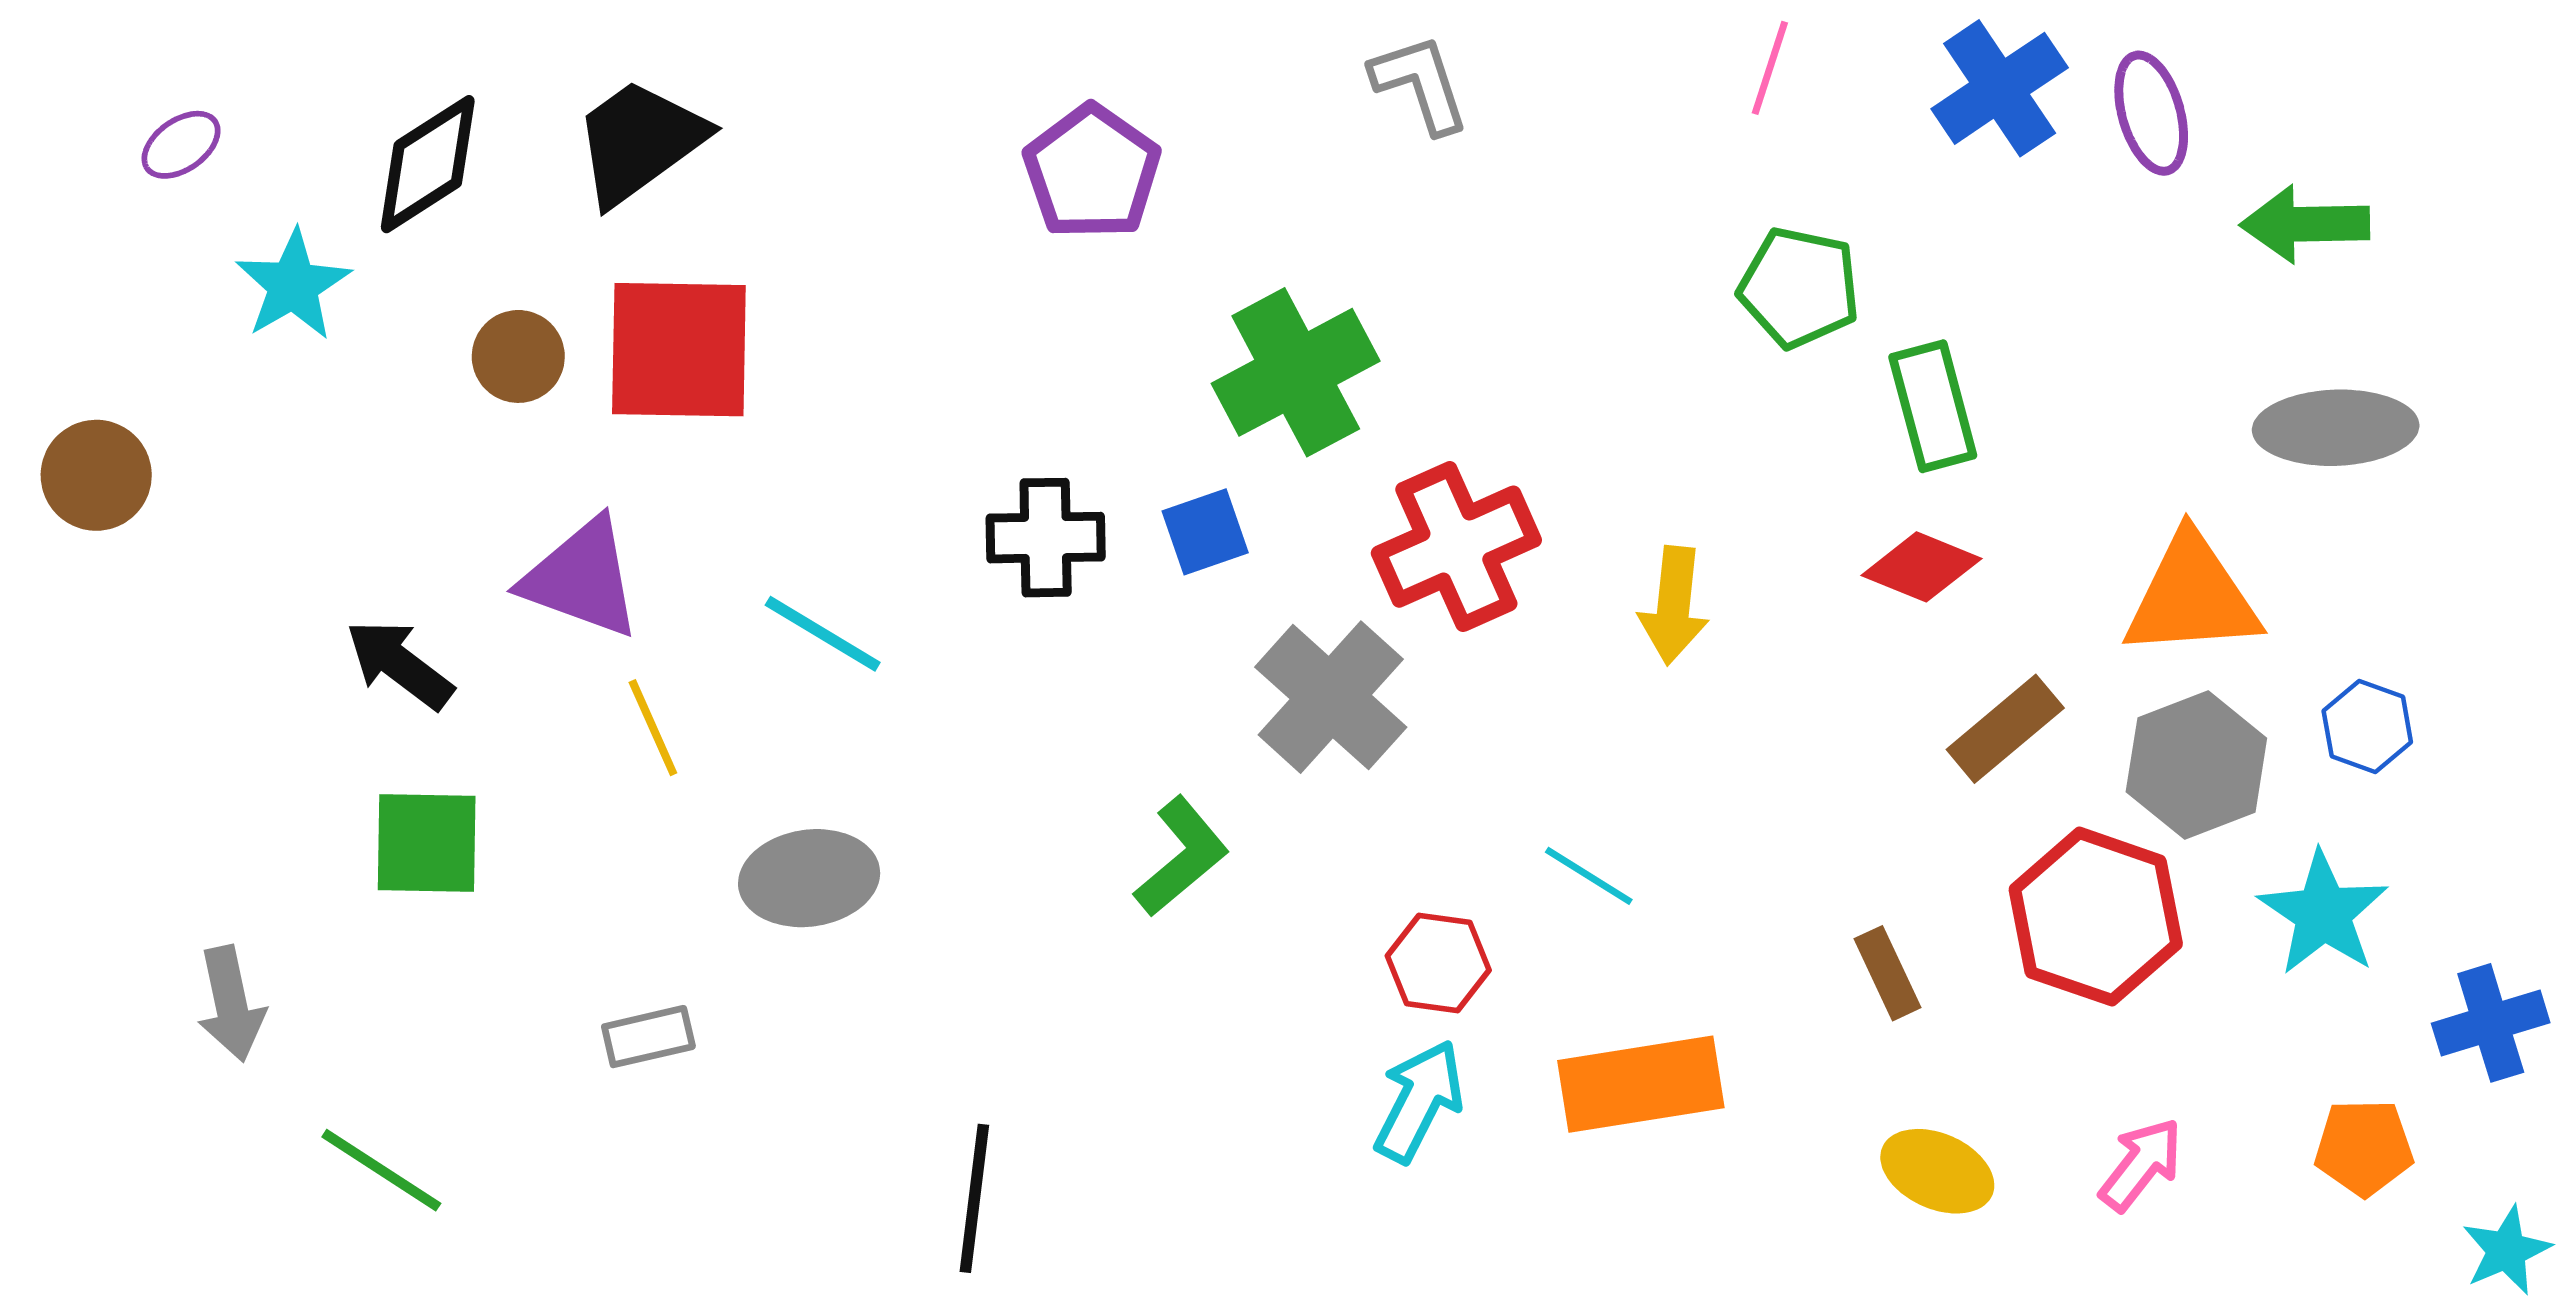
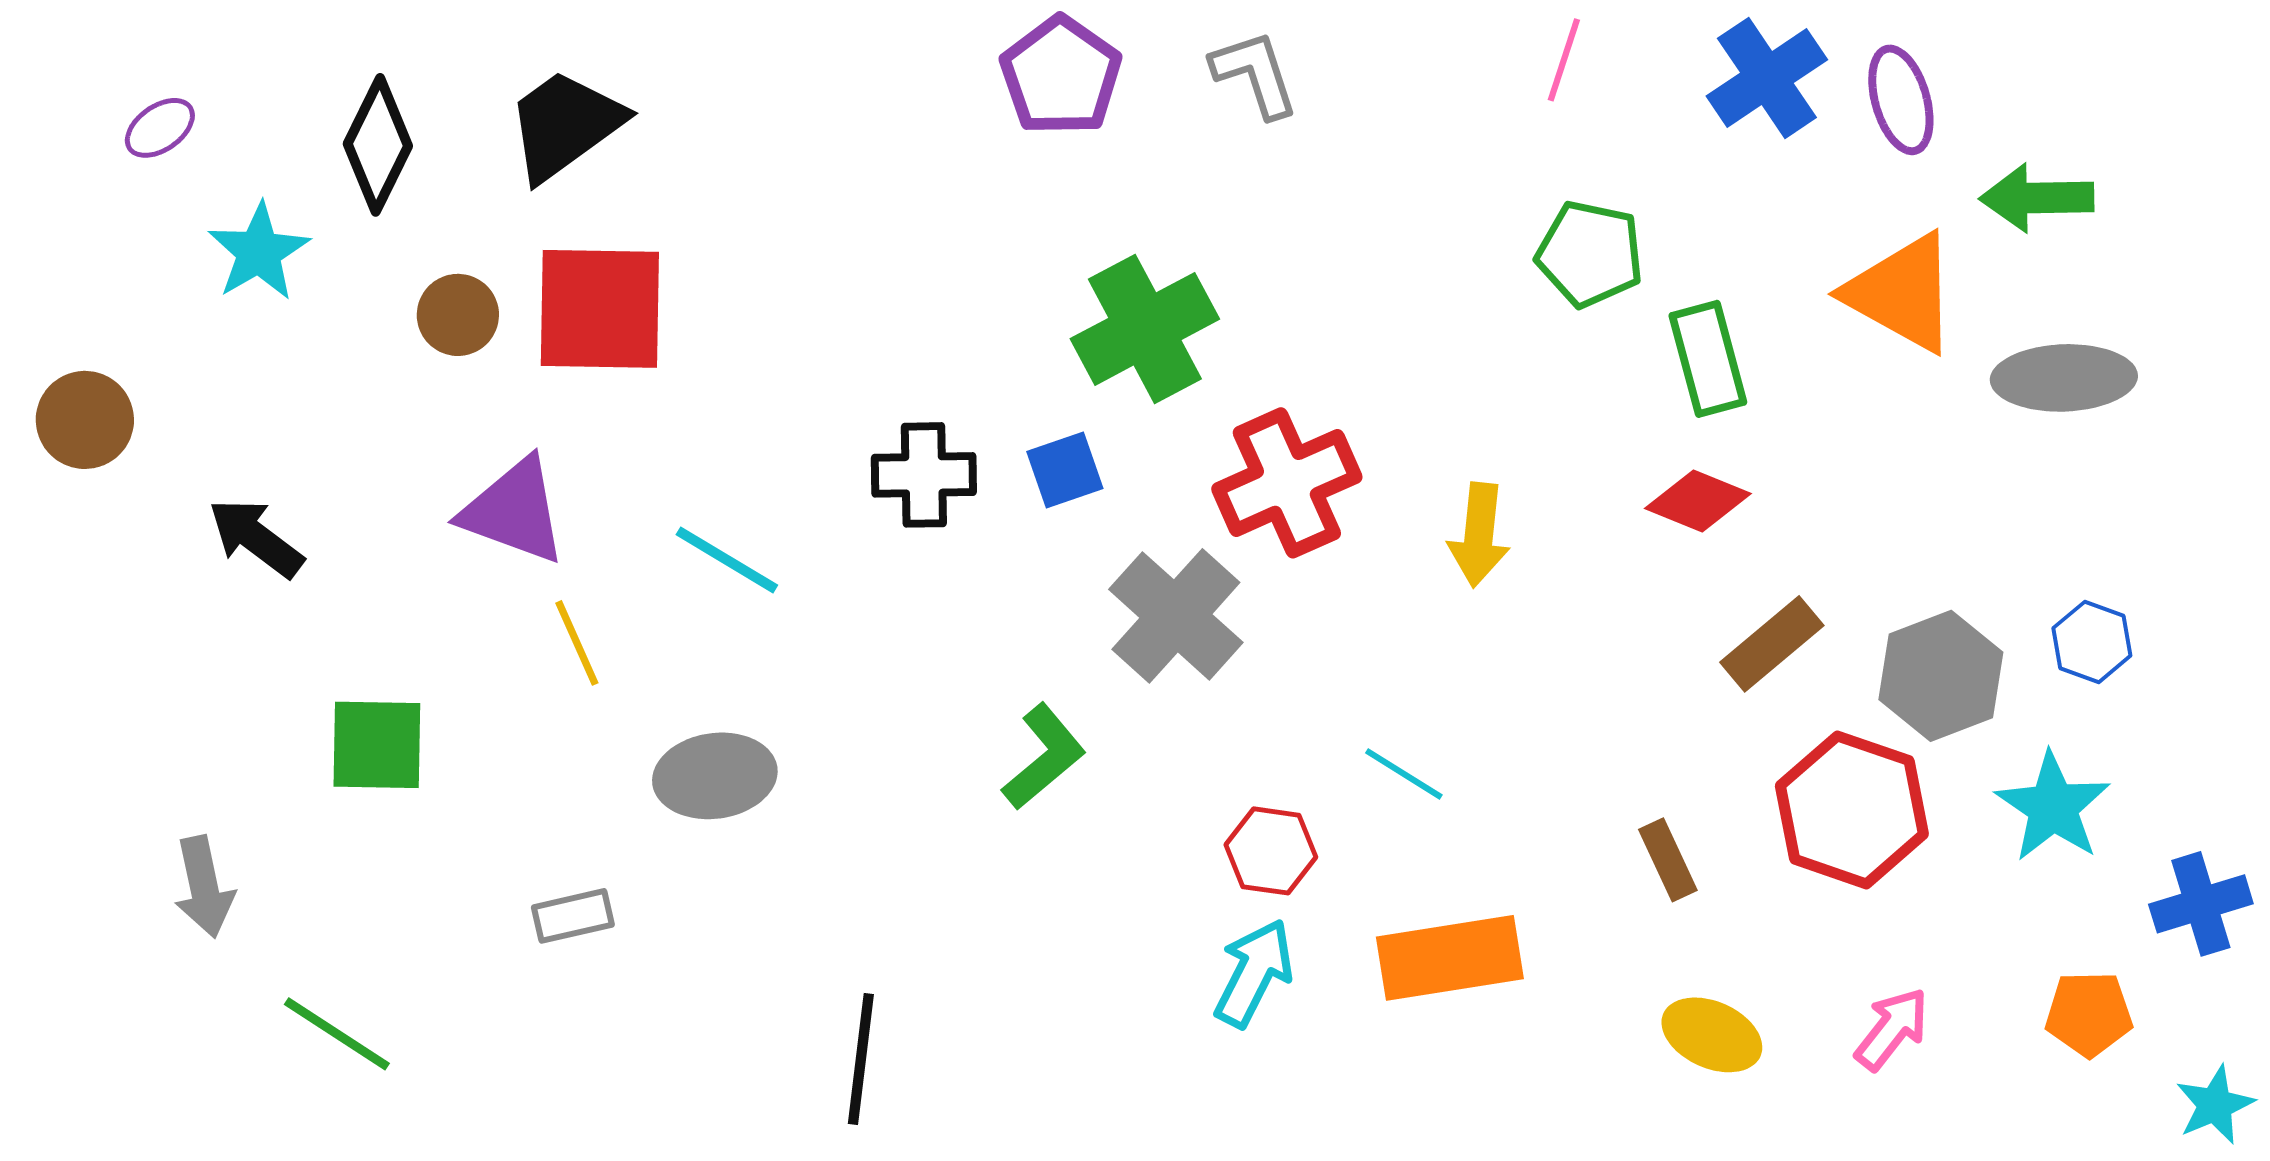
black diamond: (428, 164) -> (378, 145), turned -31
purple pentagon: (1092, 172) -> (1061, 76), moved
orange triangle: (2192, 596) -> (1902, 293), moved, turned 33
black arrow: (399, 664) -> (256, 538), moved

